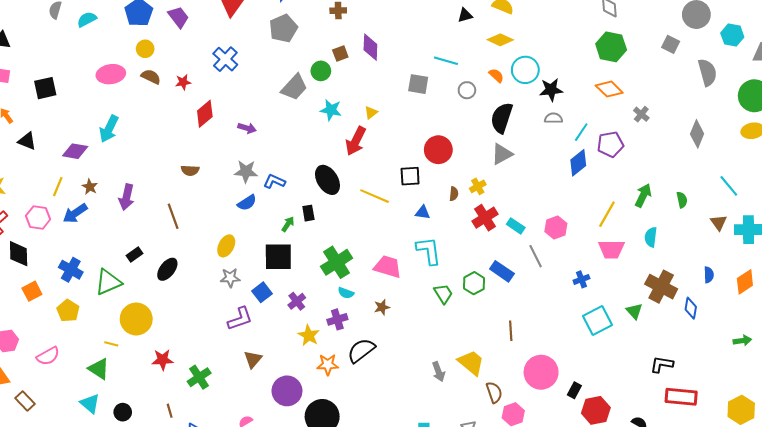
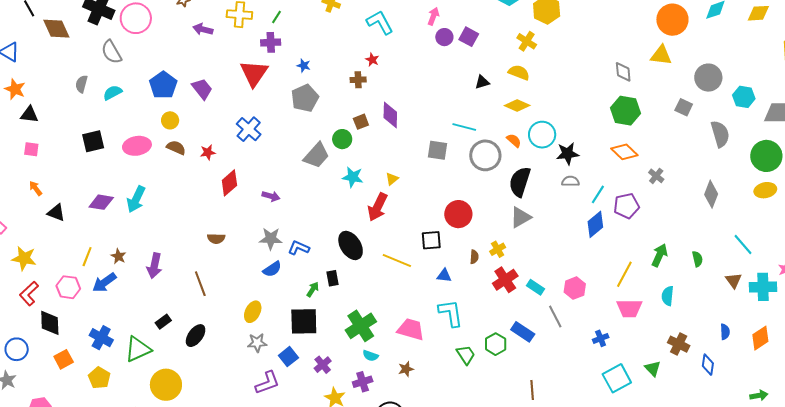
black square: (45, 88) -> (93, 141), moved
gray circle: (467, 90) -> (485, 155), size x1.8
purple diamond: (75, 151) -> (101, 202), moved
brown cross: (661, 287) -> (679, 344), size x0.7

